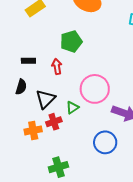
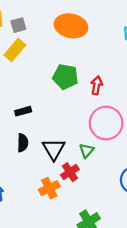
green pentagon: (71, 41) -> (65, 77), turned -30
red arrow: (57, 66) -> (97, 85), moved, turned 35

